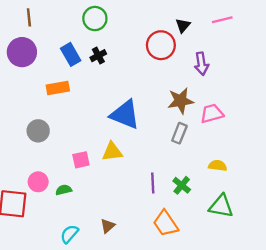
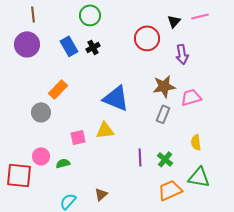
black triangle: (183, 25) -> (174, 21), moved
orange rectangle: (58, 88) -> (58, 89), moved, turned -36
yellow semicircle: (218, 166) -> (196, 142), turned -105
orange trapezoid: (166, 223) -> (170, 190), moved, turned 100

